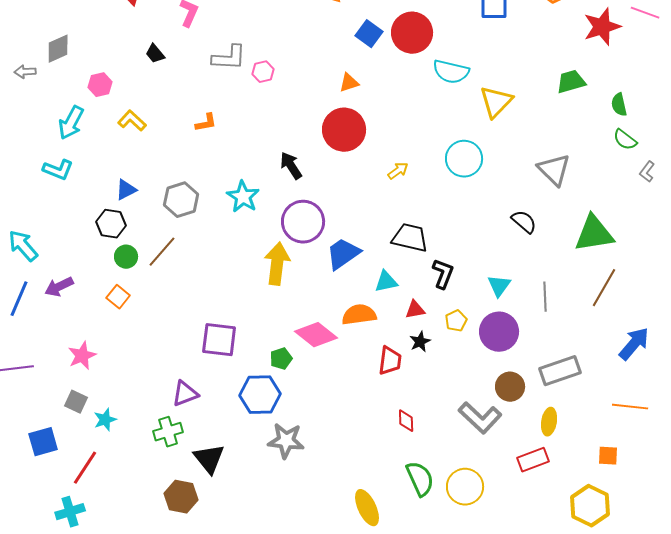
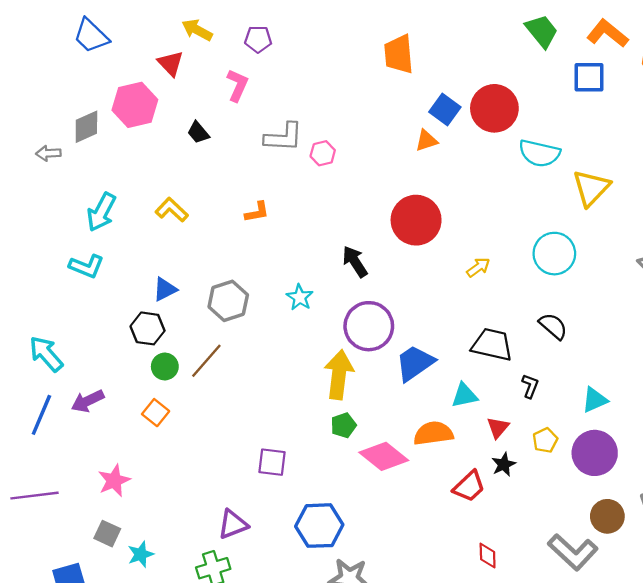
orange triangle: (349, 83) -> (426, 141), moved
pink hexagon: (100, 85) -> (135, 105), moved, size x1.6
cyan star: (243, 197) -> (300, 297), size x0.7
black semicircle: (524, 222) -> (553, 326), moved
black L-shape: (443, 274) -> (530, 386), size x0.7
cyan triangle: (499, 286) -> (595, 400), turned 30
red triangle: (415, 310) -> (498, 428), turned -40
purple square: (219, 340) -> (272, 462), size x0.7
green pentagon: (281, 359) -> (343, 425), moved
red trapezoid: (390, 361) -> (469, 486), turned 40

